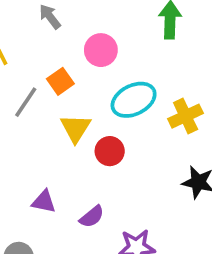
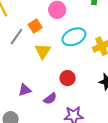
red circle: (110, 151) -> (68, 78), moved
purple triangle: (44, 202) -> (25, 90), turned -32

